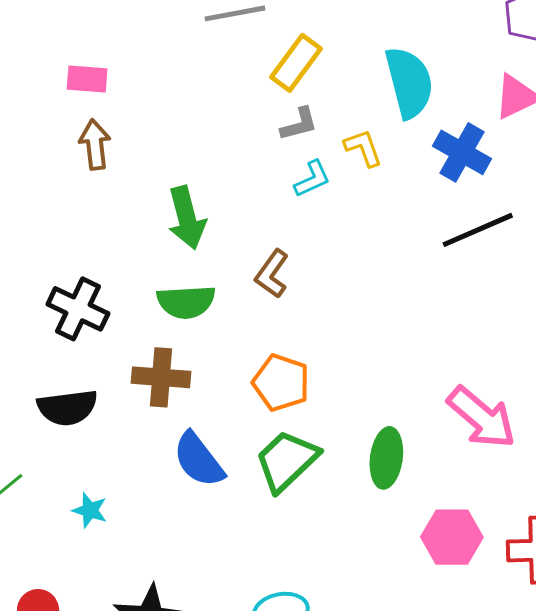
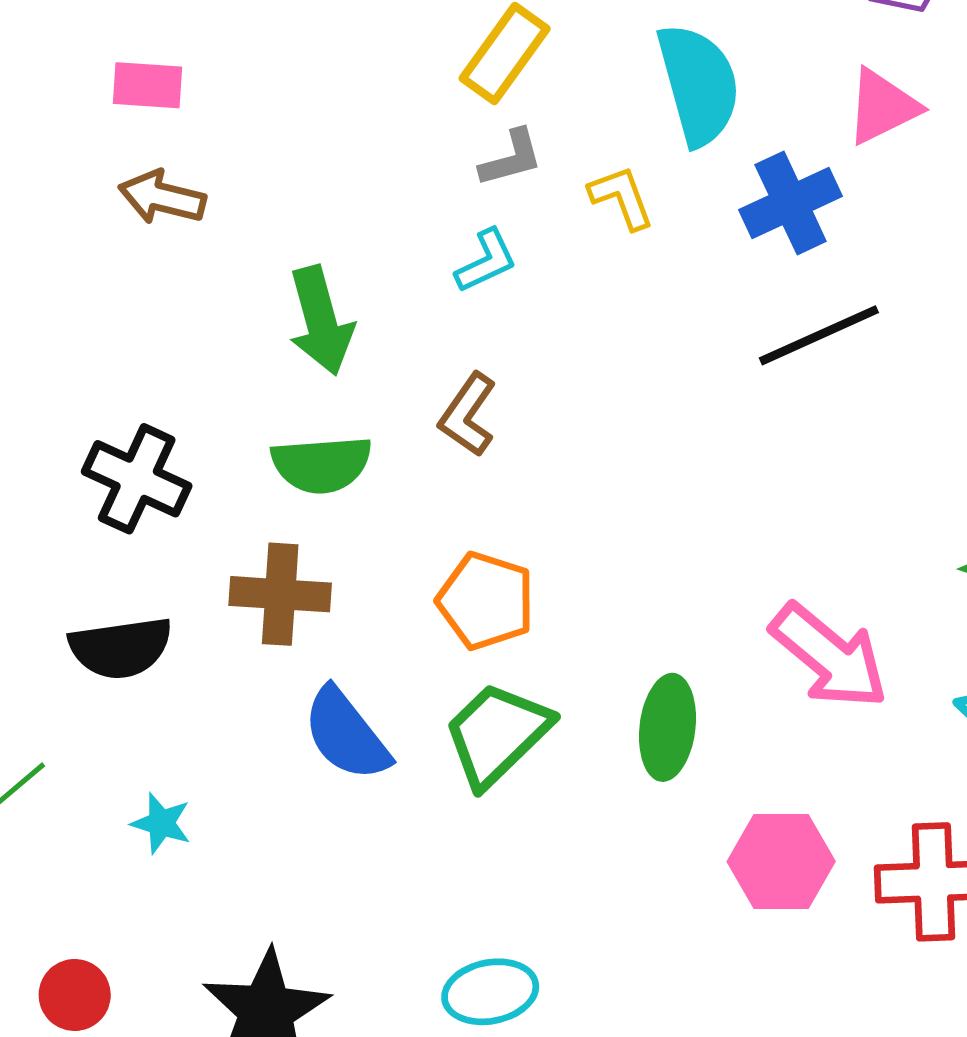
brown arrow: (95, 145) -> (162, 197), turned -69
blue cross: (462, 152) -> (791, 203), turned 36
cyan L-shape: (312, 179) -> (486, 261), moved

